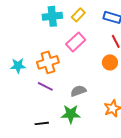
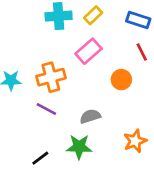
orange circle: (110, 62) -> (121, 80), moved
black line: (42, 123) -> (40, 158), turned -32

